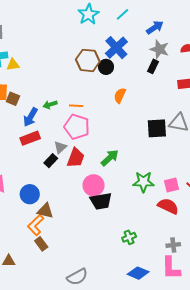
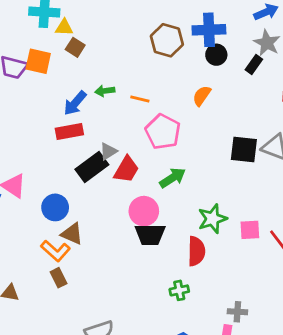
blue cross: (116, 48) -> (209, 30), turned 30
black circle: (106, 67) -> (216, 55), moved
brown square: (13, 99) -> (75, 47), moved
pink pentagon: (77, 127) -> (163, 132), moved
black rectangle: (51, 161) -> (92, 167), size x1.6
green star: (143, 182) -> (212, 219), turned -30
red semicircle: (168, 206) -> (196, 251), moved, turned 55
orange L-shape: (36, 225) -> (56, 251), turned -105

